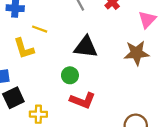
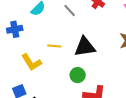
yellow line: (40, 29) -> (54, 46), moved

